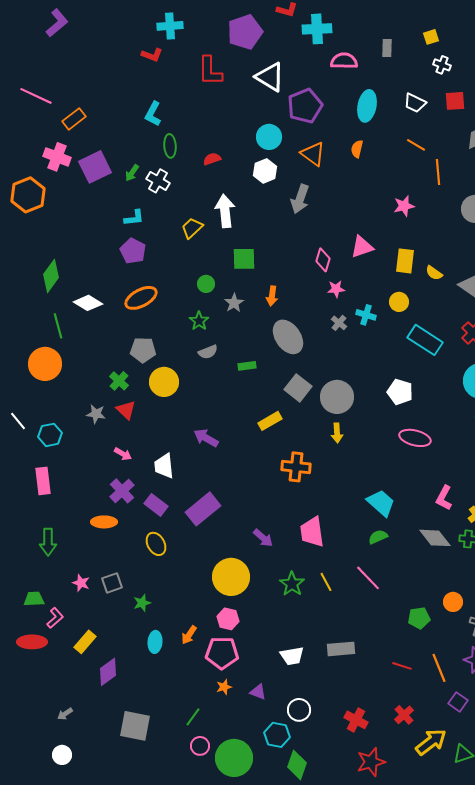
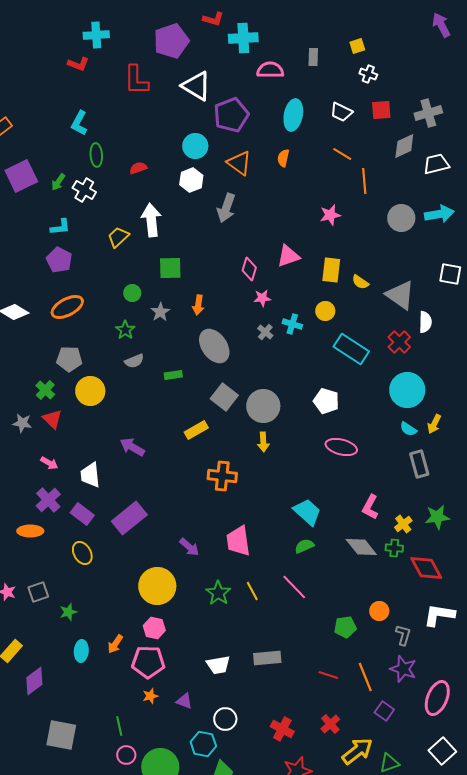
green line: (193, 717) -> (119, 726), turned -48

